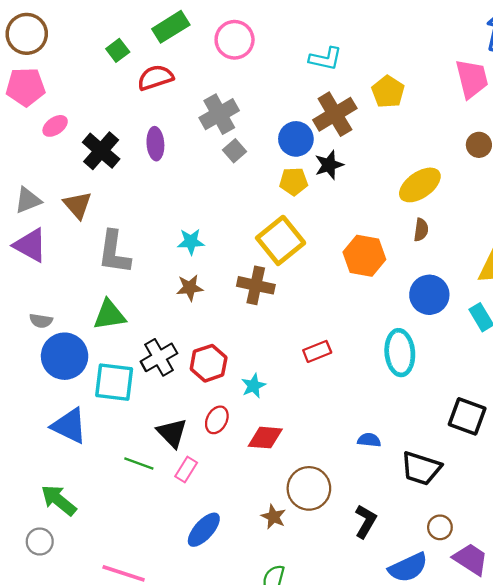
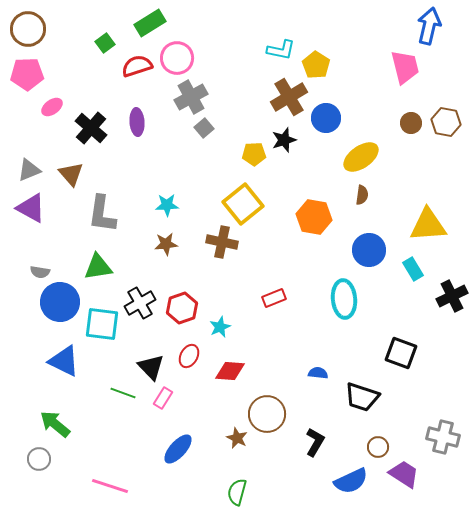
pink circle: (235, 40) -> (177, 58), moved
yellow pentagon: (388, 92) -> (316, 65), moved
blue circle: (296, 139) -> (326, 118), moved

